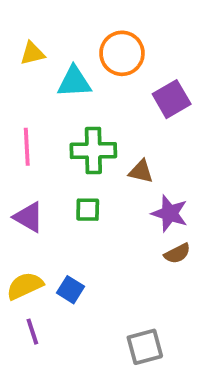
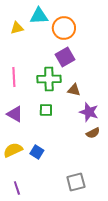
cyan triangle: (74, 82) -> (39, 16), moved
purple square: (172, 99) -> (65, 57), moved
purple line: (32, 332) -> (17, 188), moved

